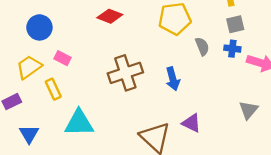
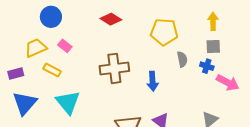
yellow rectangle: (53, 89) -> (52, 70), turned -48
cyan triangle: (79, 123) -> (68, 102), turned 40
blue triangle: (29, 134) -> (25, 103), size x1.5

